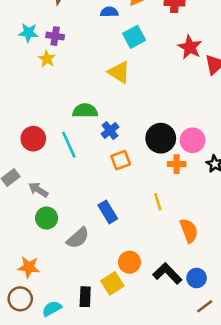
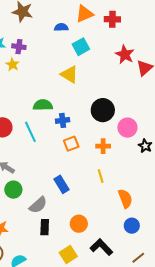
blue cross: (110, 130) -> (63, 120), turned 32
black circle: (161, 138) -> (103, 110), moved
orange cross: (177, 164) -> (103, 146), moved
black L-shape: (167, 273) -> (101, 247), moved
blue circle: (197, 278) -> (132, 226), moved
yellow square: (112, 283) -> (68, 255), moved
black rectangle: (85, 297) -> (45, 227), moved

